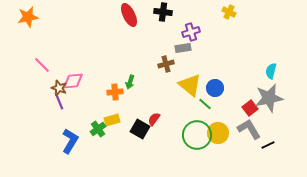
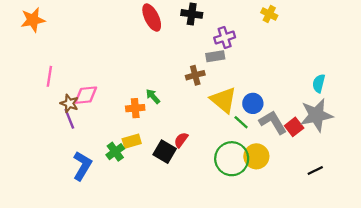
pink line: (42, 65) -> (49, 76), turned 54
green arrow: (130, 82) -> (153, 96), turned 120
gray L-shape: (249, 129) -> (273, 122), moved

